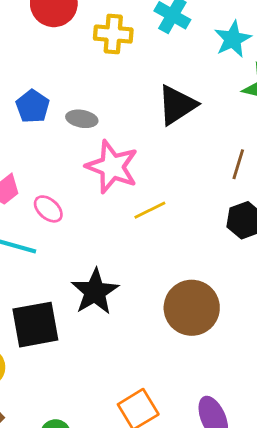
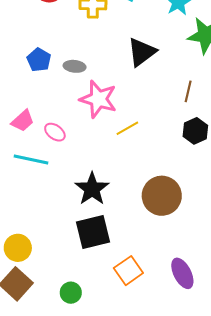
black square: (35, 325) -> (93, 232), moved

